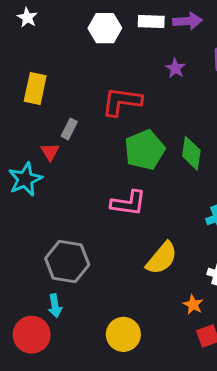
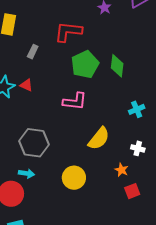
red triangle: (50, 152) -> (26, 85), moved, turned -32
cyan arrow: (55, 306) -> (26, 173), turned -70
yellow circle: (123, 334) -> (74, 178), moved

